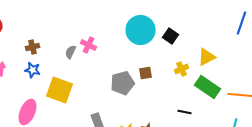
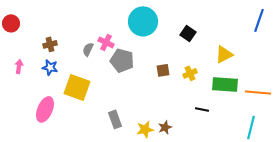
cyan circle: (140, 30) -> (143, 21), moved
yellow cross: (182, 69) -> (190, 73), moved
gray pentagon: (122, 83) -> (122, 60), moved, turned 30
green rectangle: (208, 87) -> (225, 84), turned -30

